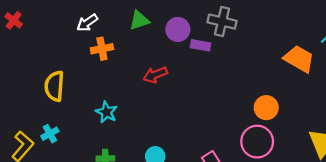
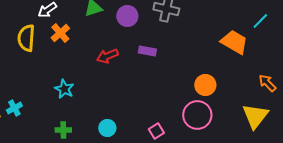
purple rectangle: (201, 45) -> (147, 51), moved
orange cross: (102, 49) -> (60, 33), turned -30
yellow semicircle: (54, 86) -> (26, 38), moved

